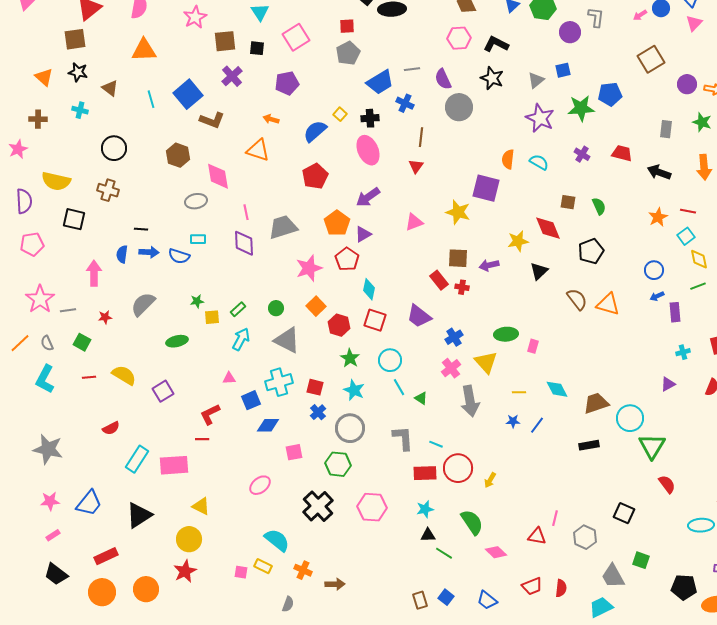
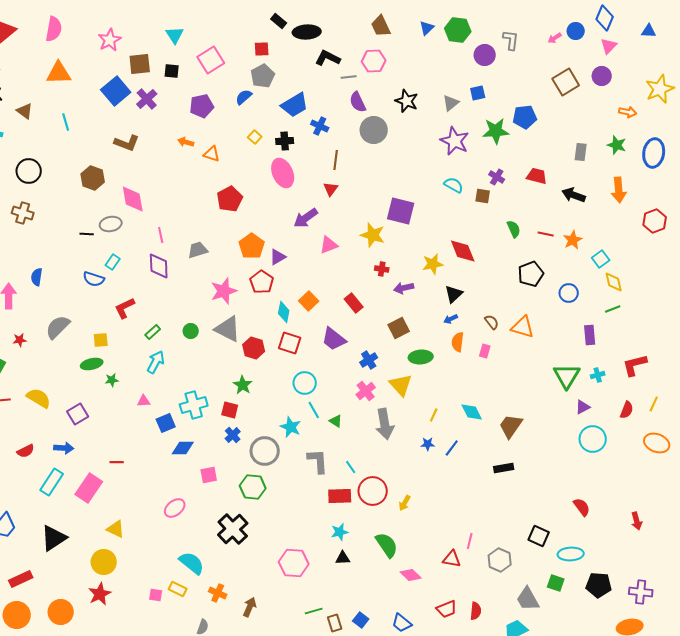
black L-shape: (496, 44) -> (328, 58), moved
gray line: (412, 69) -> (349, 77), moved
purple circle: (687, 84) -> (602, 76), moved
blue square: (188, 94) -> (116, 91), moved
blue semicircle: (315, 131) -> (244, 97), moved, size x0.7
orange triangle: (258, 150) -> (212, 154), moved, size x0.7
orange semicircle: (508, 159) -> (458, 342), moved
purple arrow: (368, 197) -> (306, 218), moved
brown square: (568, 202) -> (483, 196), moved
red line: (688, 211) -> (546, 234), moved
gray trapezoid: (283, 227) -> (198, 250), size x0.7
black line: (141, 229) -> (87, 234), moved
cyan rectangle: (198, 239) -> (113, 262), turned -56
black pentagon: (591, 251) -> (531, 274), moved
blue arrow: (149, 252) -> (64, 448), moved
brown square: (458, 258) -> (399, 328), moved, turned -30
red cross: (462, 287) -> (382, 269), moved
blue arrow: (657, 296) -> (451, 319), moved
brown semicircle: (577, 299) -> (492, 322), size x0.7
green star: (197, 301) -> (112, 380), moved
orange square: (316, 306) -> (309, 301), moved
yellow square: (212, 317) -> (101, 340), moved
gray triangle: (287, 340) -> (228, 329), moved
pink rectangle: (533, 346) -> (485, 351), moved
green star: (350, 358) -> (243, 385), moved
cyan star: (354, 390) -> (291, 427), moved
yellow line: (519, 392) -> (434, 415), turned -64
brown trapezoid: (596, 403) -> (511, 426), turned -36
red L-shape: (210, 414) -> (125, 308), moved
cyan circle: (630, 418) -> (593, 439), moved
cyan line: (436, 444) -> (351, 467), turned 32
green triangle: (652, 446) -> (567, 376), moved
pink rectangle: (174, 465) -> (89, 488), turned -52
pink hexagon: (372, 507) -> (294, 563), moved
cyan ellipse: (701, 525) -> (571, 554), moved
green line: (444, 553) -> (314, 611), moved, turned -48
brown arrow: (335, 584) -> (250, 607), turned -66
black pentagon: (684, 587) -> (599, 585), moved

